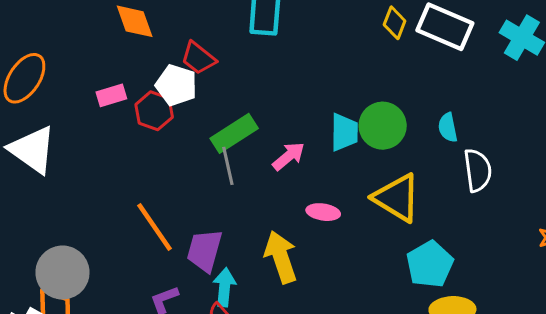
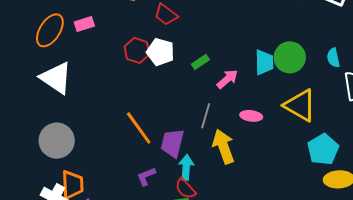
white pentagon: (176, 85) -> (160, 52), moved
pink rectangle: (111, 95) -> (84, 24), moved
green rectangle: (234, 133) -> (200, 62), moved, size x0.6
gray line: (228, 166) -> (206, 116), moved, turned 30
gray circle: (62, 273) -> (57, 141), moved

